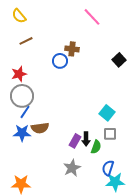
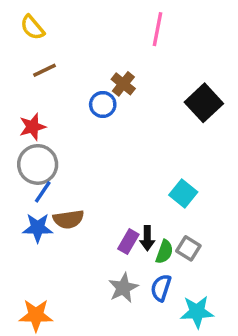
pink line: (92, 17) -> (158, 29), turned 54
brown cross: (72, 49) -> (123, 84), turned 32
black square: (119, 60) -> (204, 103), size x1.5
gray square: (110, 134) -> (188, 248), moved, turned 32
blue semicircle: (108, 168) -> (161, 288), moved

